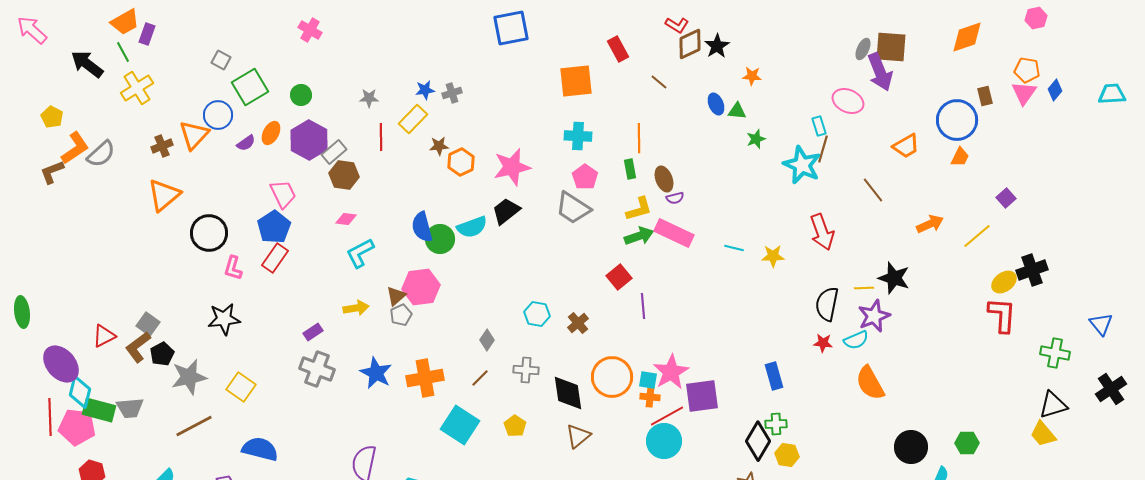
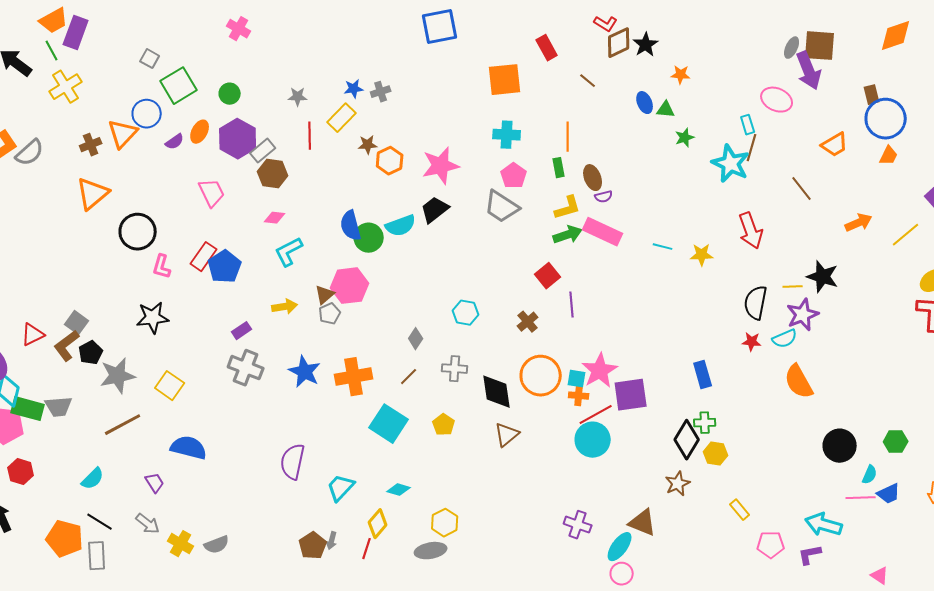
purple rectangle: (147, 34) -> (76, 33), size x1.5
brown rectangle: (985, 96) -> (872, 95), moved
blue pentagon: (274, 227) -> (225, 267), moved
brown cross: (578, 323) -> (528, 322), moved

